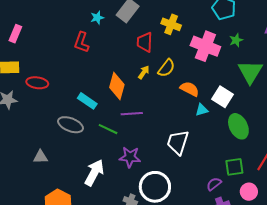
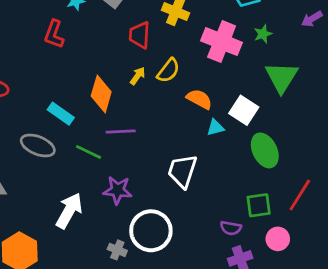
purple semicircle: (214, 184) -> (231, 228), turned -133

